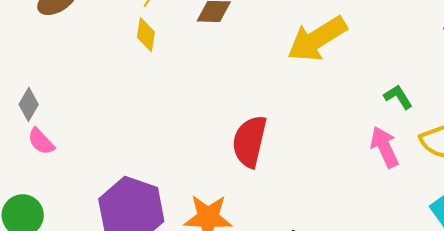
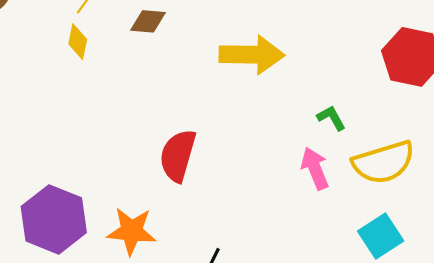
yellow arrow: (317, 39) -> (252, 55), turned -150

